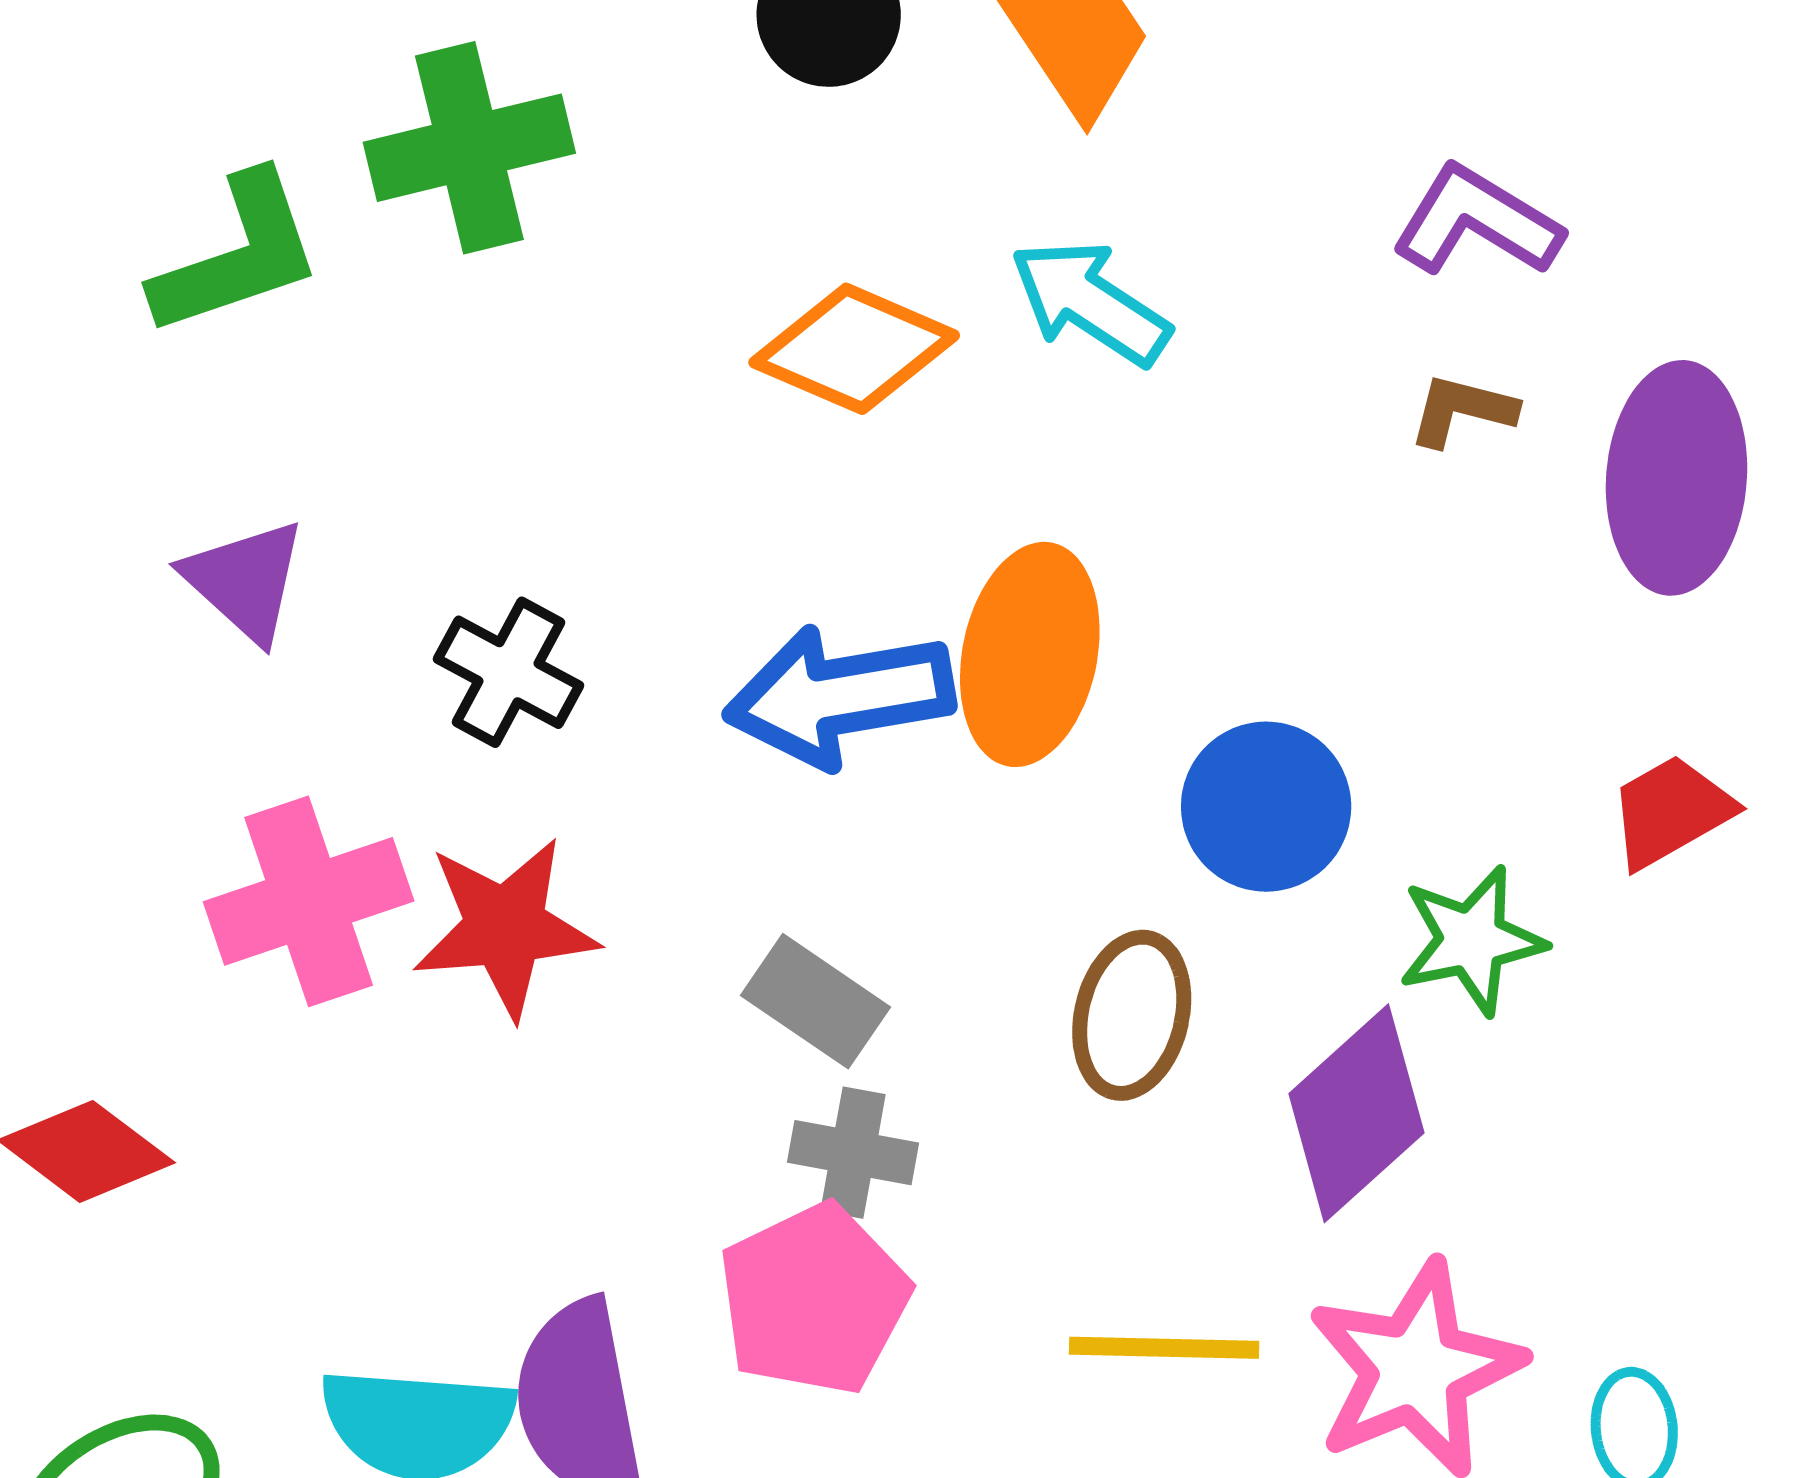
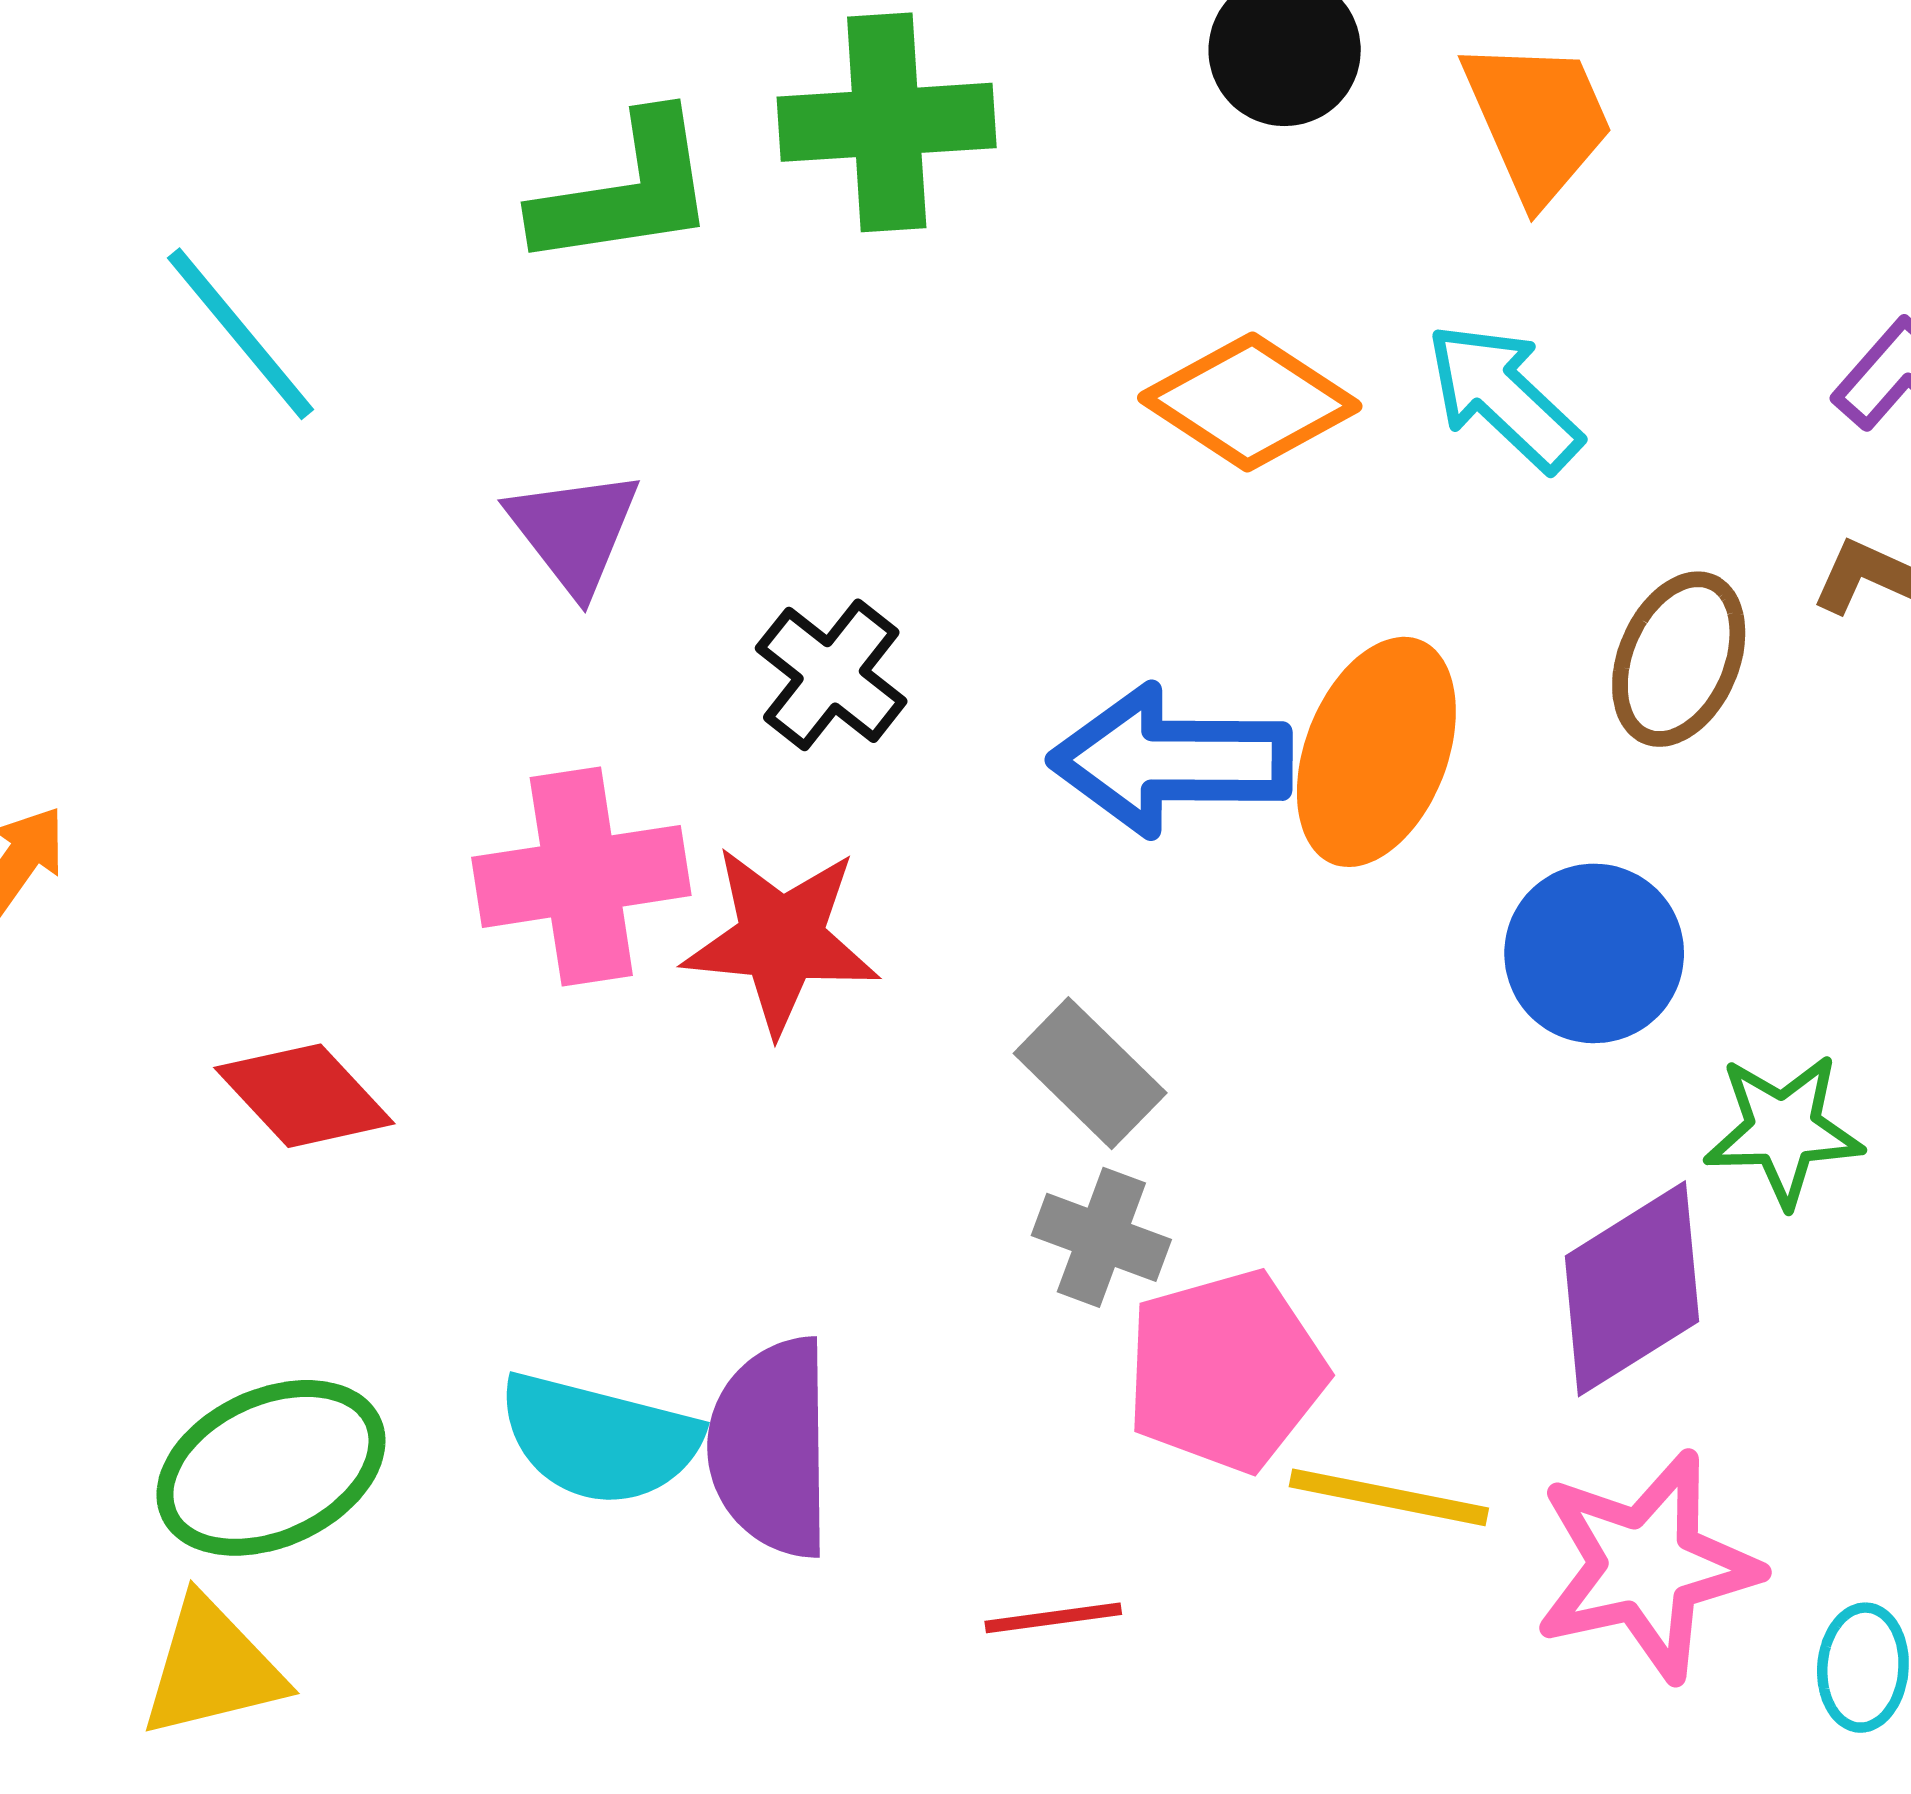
brown ellipse: (1132, 1015) -> (1679, 659), moved
pink pentagon: (814, 1299) -> (1226, 1371), moved

